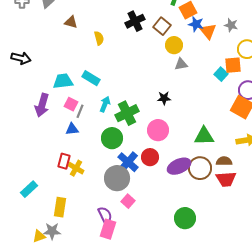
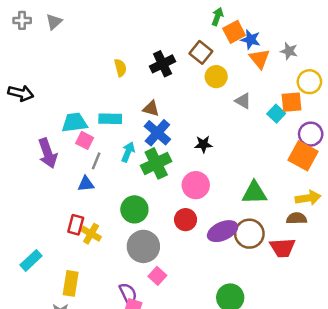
black cross: (135, 21) -> (163, 64), moved
brown triangle: (71, 22) -> (151, 109), moved
blue star: (196, 24) -> (251, 40), moved
gray triangle: (181, 64) -> (243, 101), moved, turned 40
cyan rectangle: (91, 78) -> (110, 119), turned -30
pink square: (71, 104) -> (85, 140), moved
purple arrow: (42, 105) -> (48, 153), turned -35
green circle: (112, 138) -> (134, 209), moved
brown semicircle: (224, 161) -> (297, 218), moved
blue cross: (128, 162) -> (157, 133), moved

